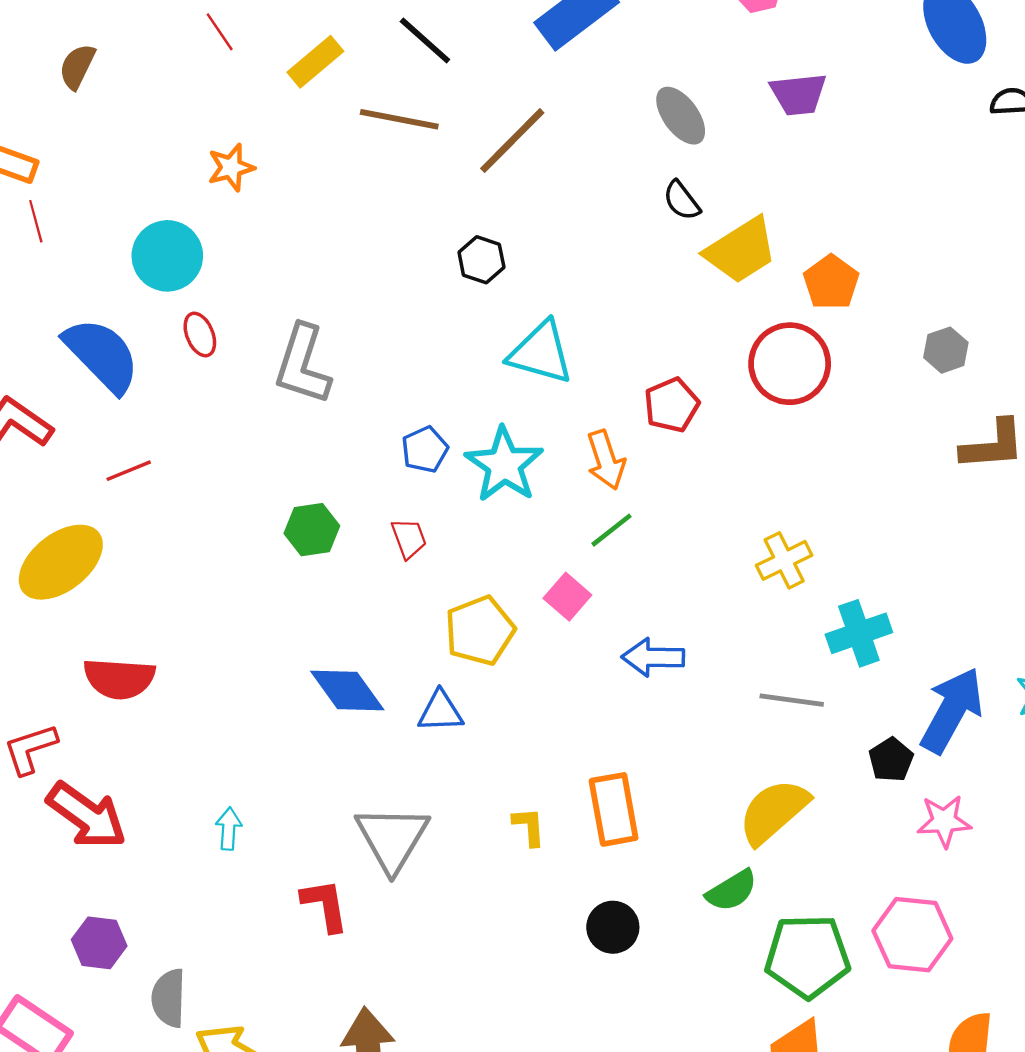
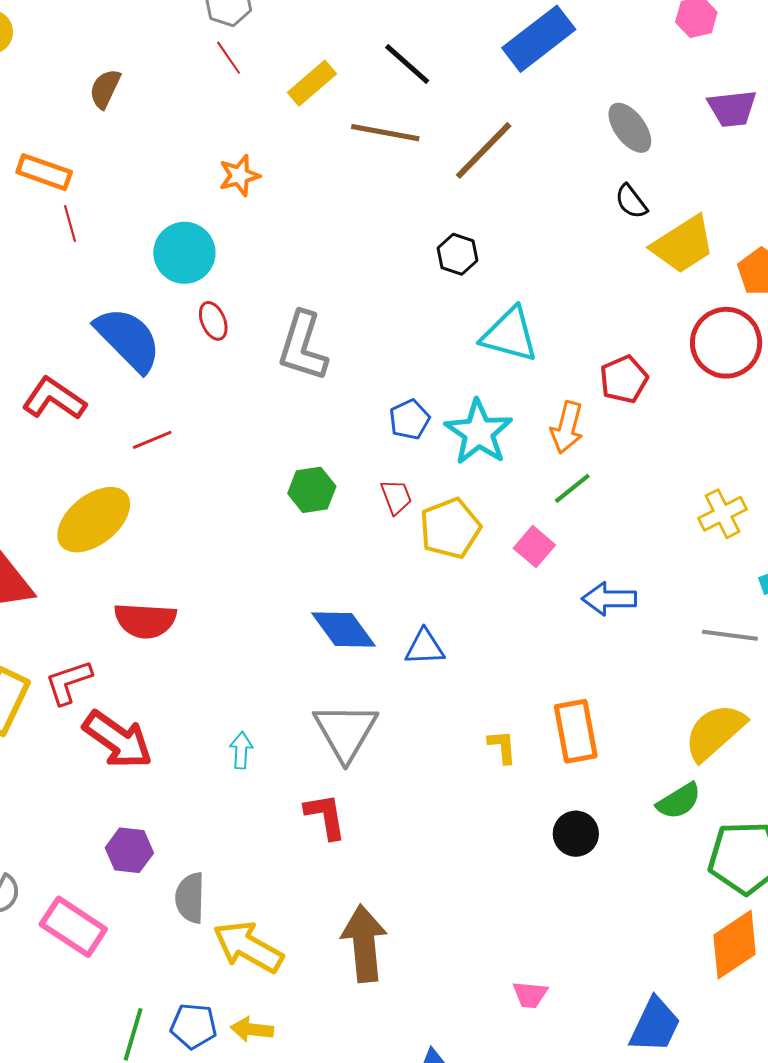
orange arrow: (606, 460) -> (567, 427), turned 33
yellow pentagon: (480, 631) -> (450, 528), moved
gray triangle: (392, 838) -> (346, 732), moved

